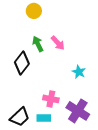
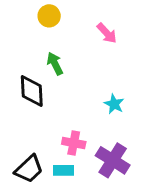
pink arrow: (58, 43) -> (107, 33), moved
black diamond: (22, 63) -> (32, 91), turned -40

